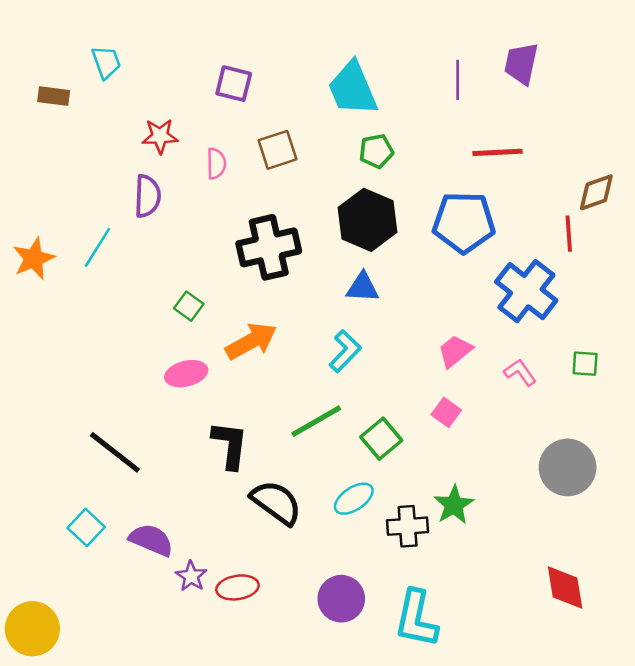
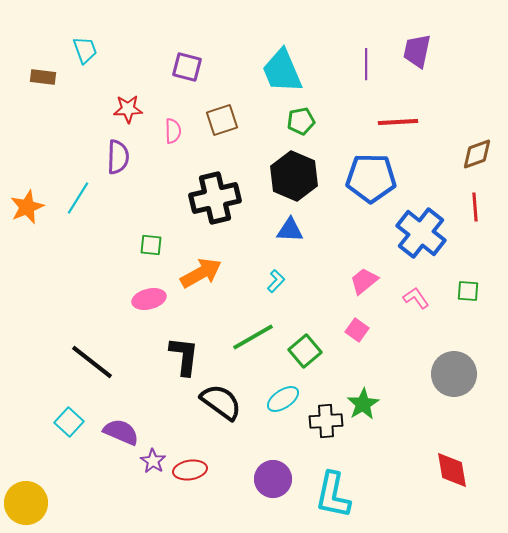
red line: (569, 234) -> (475, 207), moved
green square: (189, 306) -> (151, 245), turned -30
cyan L-shape: (345, 351) -> (276, 281), size x0.7

